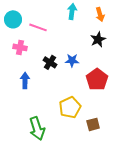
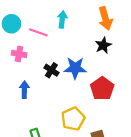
cyan arrow: (72, 11) -> (62, 19), moved
orange arrow: (100, 14) -> (105, 18), size x1.5
blue star: (72, 60) -> (75, 68), size x1.5

